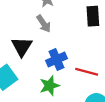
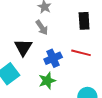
red line: (87, 72) -> (81, 53), moved

